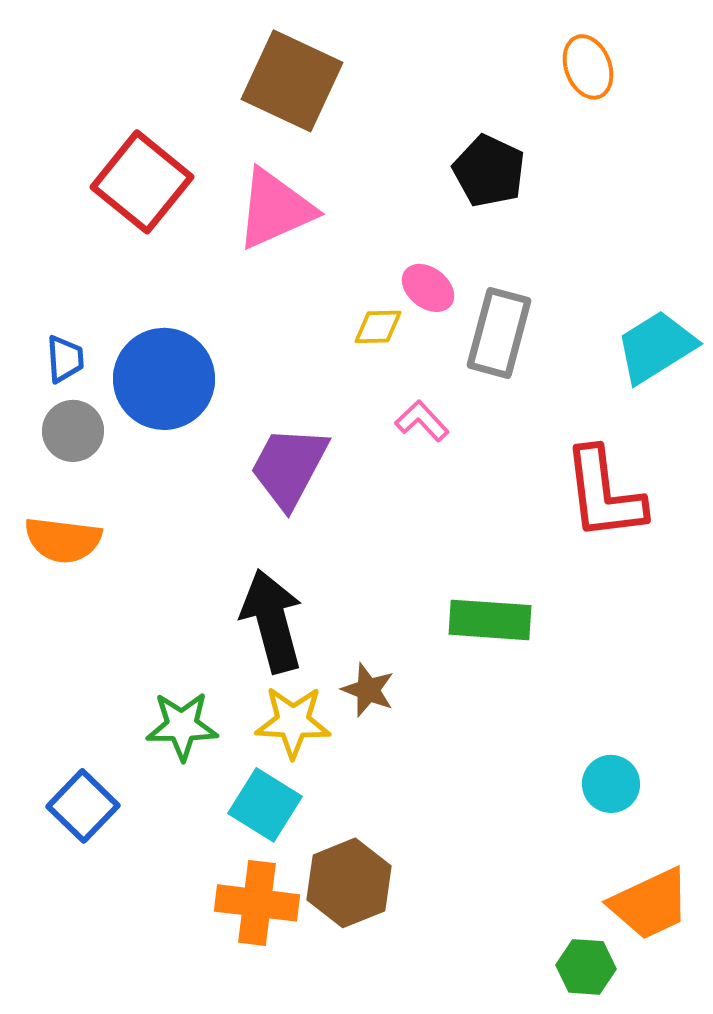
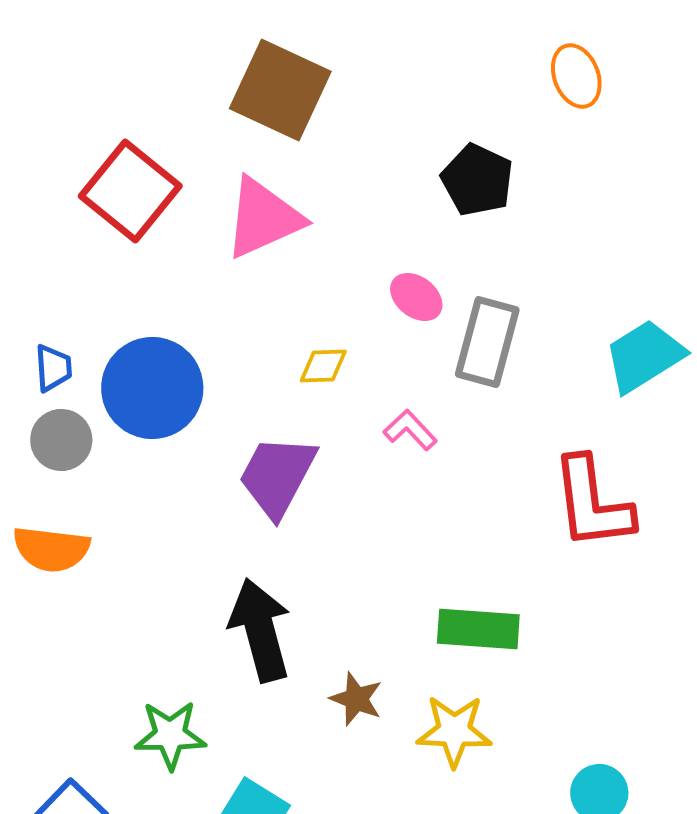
yellow diamond: (378, 327) -> (323, 366), moved
yellow star: (293, 722) -> (454, 731), moved

